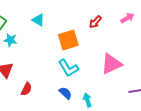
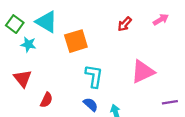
cyan triangle: (38, 20) -> (46, 22), moved, size x1.5
orange square: (68, 40) -> (76, 41), moved
cyan L-shape: (68, 68) -> (94, 76), turned -140

